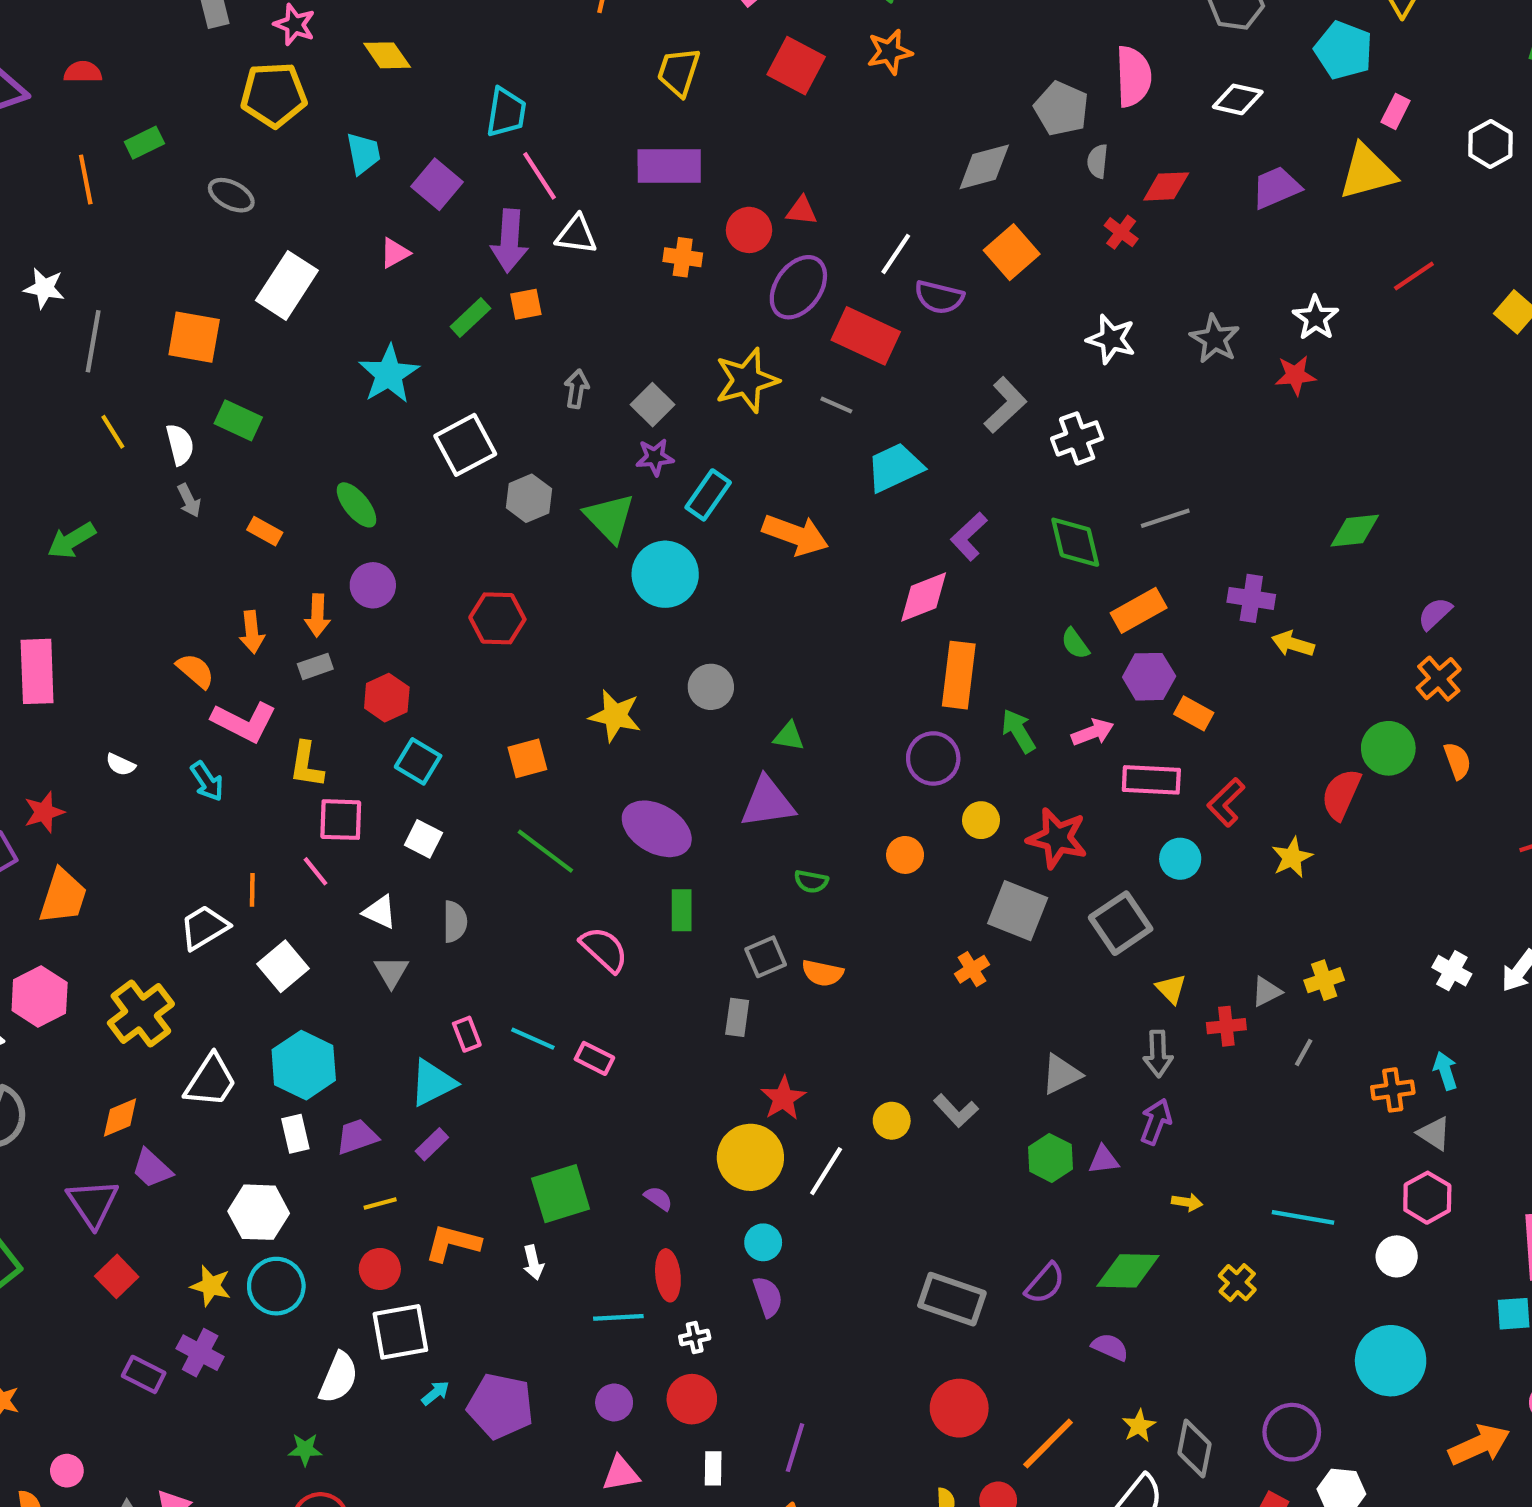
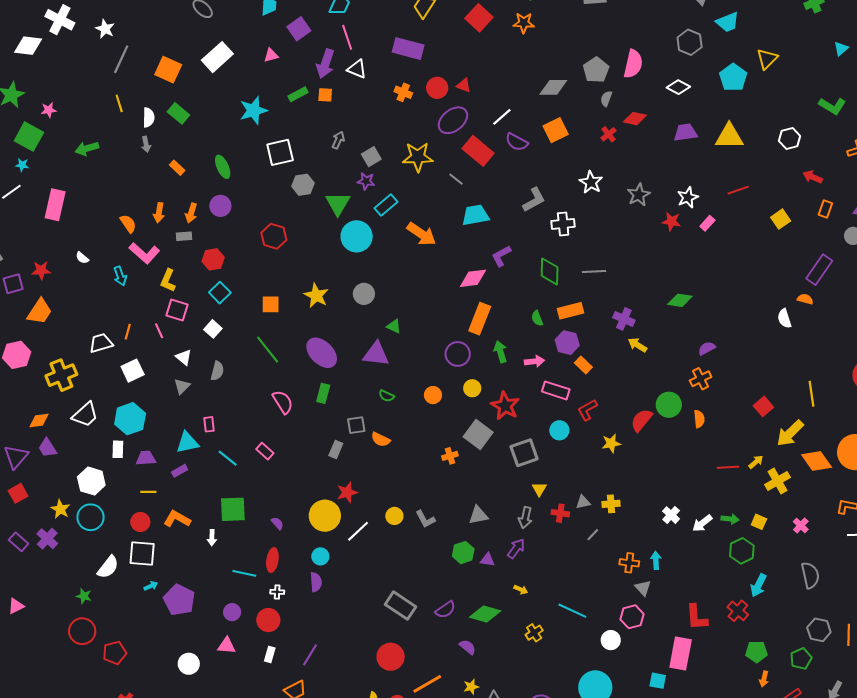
pink rectangle: (1396, 111) -> (707, 223), moved
cyan line: (533, 1039) -> (228, 458), moved

